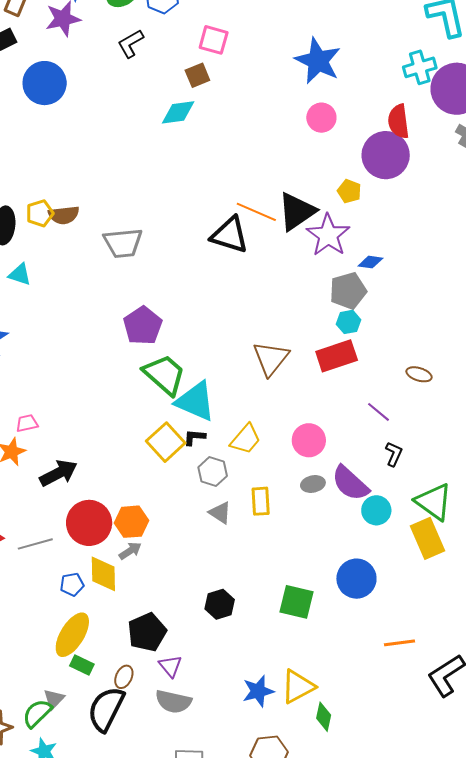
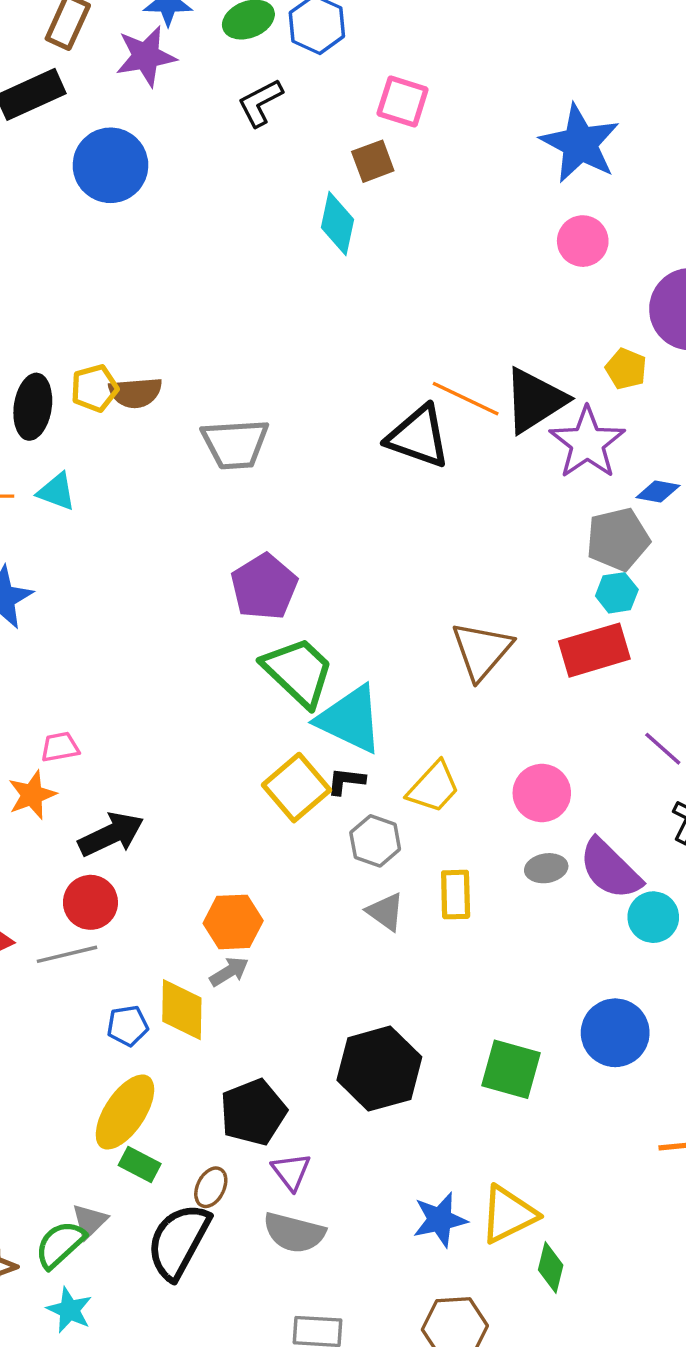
cyan diamond: (178, 112) -> (337, 223), turned -72
red circle: (89, 523) -> (90, 902), moved, size x0.7
black hexagon: (220, 604) -> (379, 1069), size x1.6

